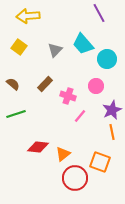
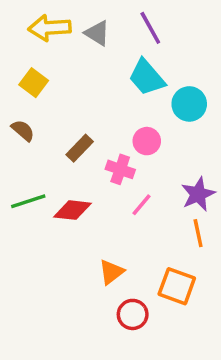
purple line: (99, 13) -> (150, 28), moved
gray triangle: (55, 50) -> (97, 33), moved, turned -42
brown semicircle: (13, 84) -> (23, 130), moved
pink circle: (96, 86) -> (147, 141), moved
red diamond: (38, 147) -> (72, 210), moved
red circle: (75, 178) -> (133, 314), size x0.7

